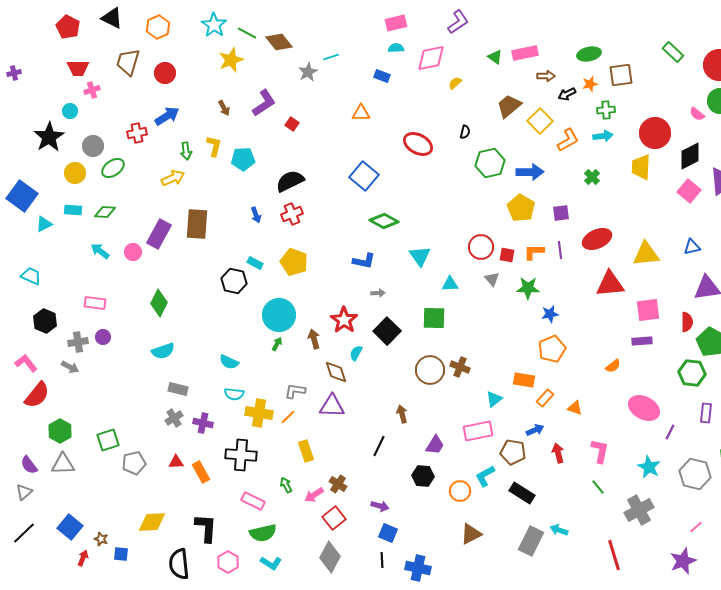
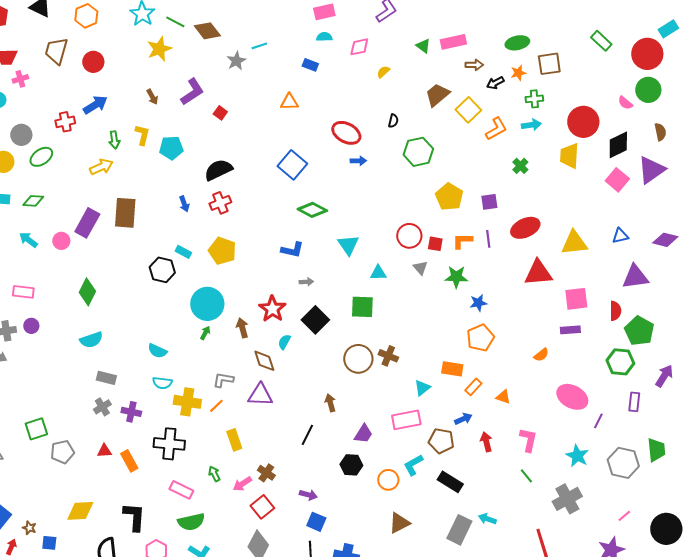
pink diamond: (431, 58) -> (359, 47), size x0.7
blue arrow: (530, 172) -> (358, 161), moved, size x0.6

